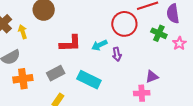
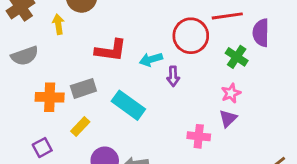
yellow arrow: (23, 32) -> (58, 24), moved
pink star: (179, 43) -> (231, 93), moved
purple triangle: (152, 77) -> (228, 118), moved, turned -32
orange cross: (23, 79) -> (50, 97), moved

